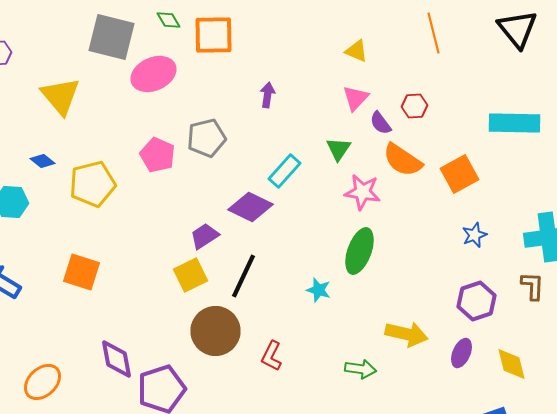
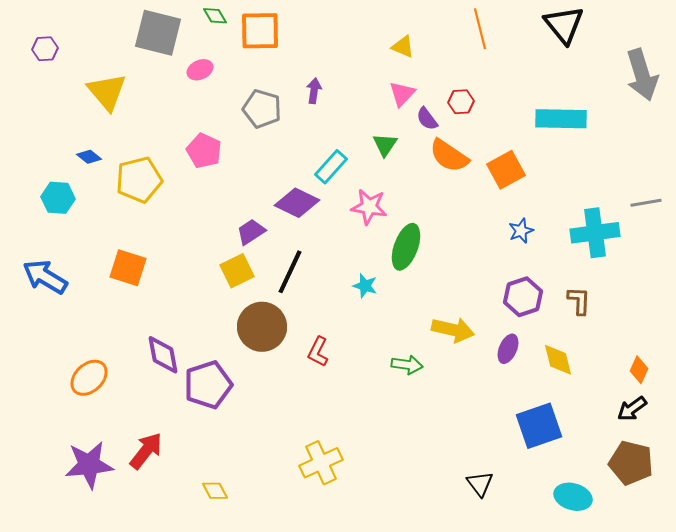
pink ellipse: (154, 74) -> (200, 70), size x0.6
gray pentagon: (206, 138) -> (262, 109), moved, turned 30
pink star: (362, 192) -> (369, 207), moved
brown L-shape: (532, 286) -> (579, 301), moved

